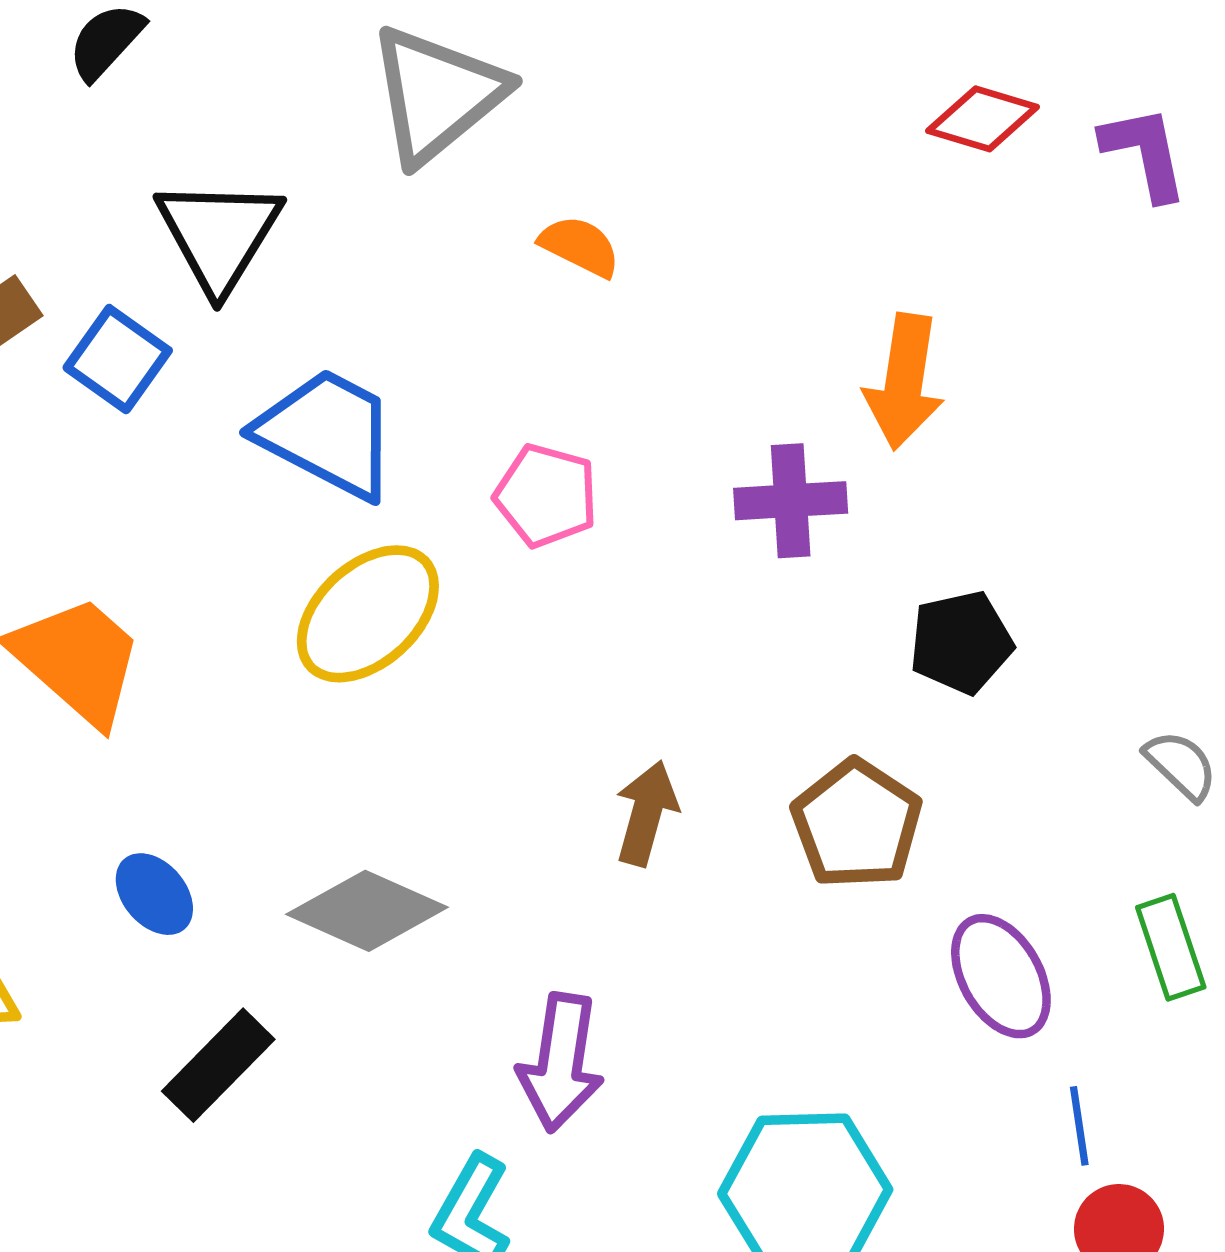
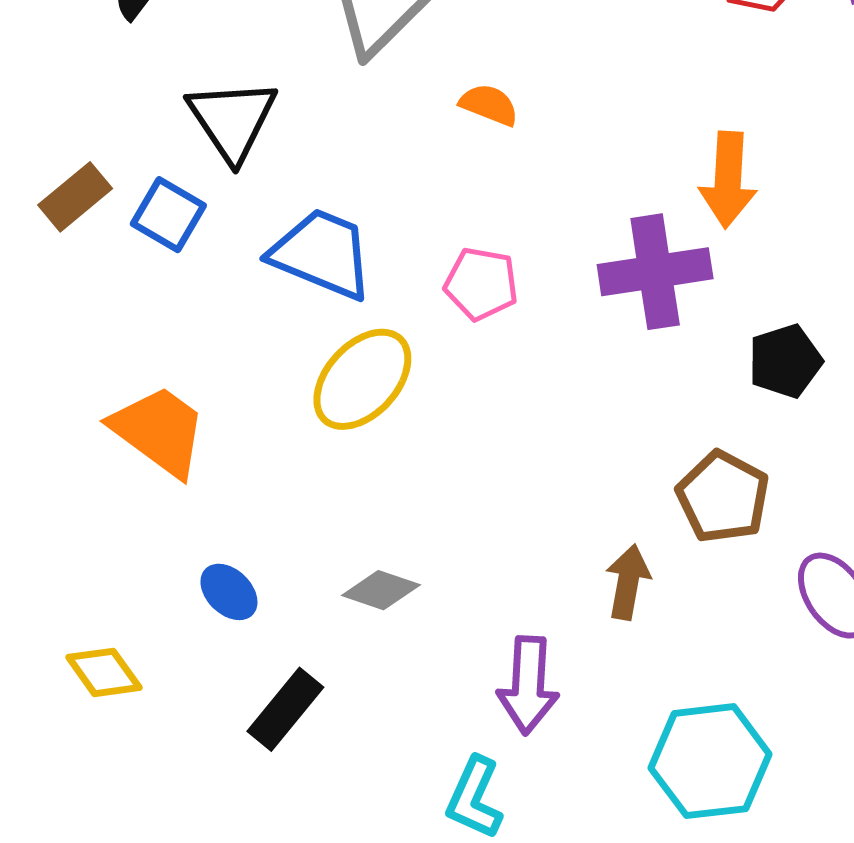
purple cross: (791, 501) -> (655, 272), size x1.4
brown arrow: (646, 813) -> (628, 582), moved
gray diamond: (367, 911) -> (381, 590), size x0.7

